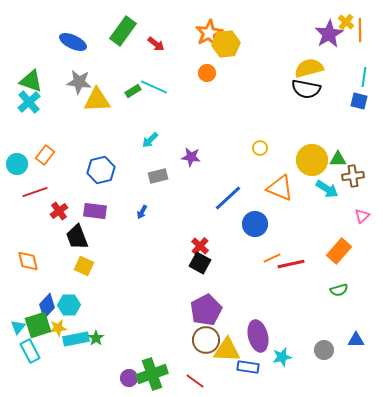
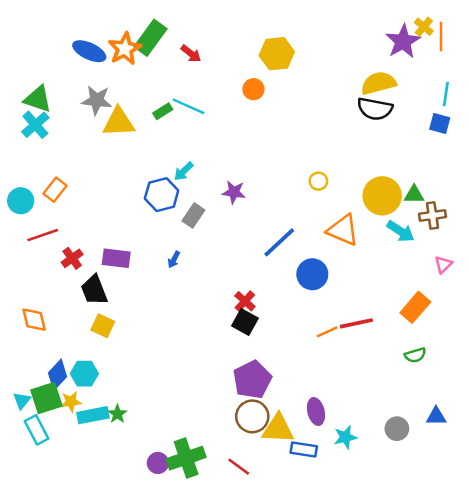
orange star: (209, 33) -> (125, 49), moved
blue hexagon: (101, 170) -> (162, 195), moved
gray rectangle: (158, 176) -> (193, 215), turned -42
orange line: (272, 258) -> (327, 332), moved
purple ellipse: (258, 336) -> (316, 412), size x0.7

